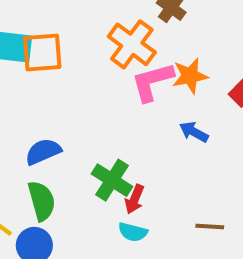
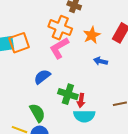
pink L-shape: (152, 82) -> (59, 48), moved
blue semicircle: (43, 152) -> (42, 77), moved
cyan semicircle: (133, 232) -> (84, 116), size x1.5

